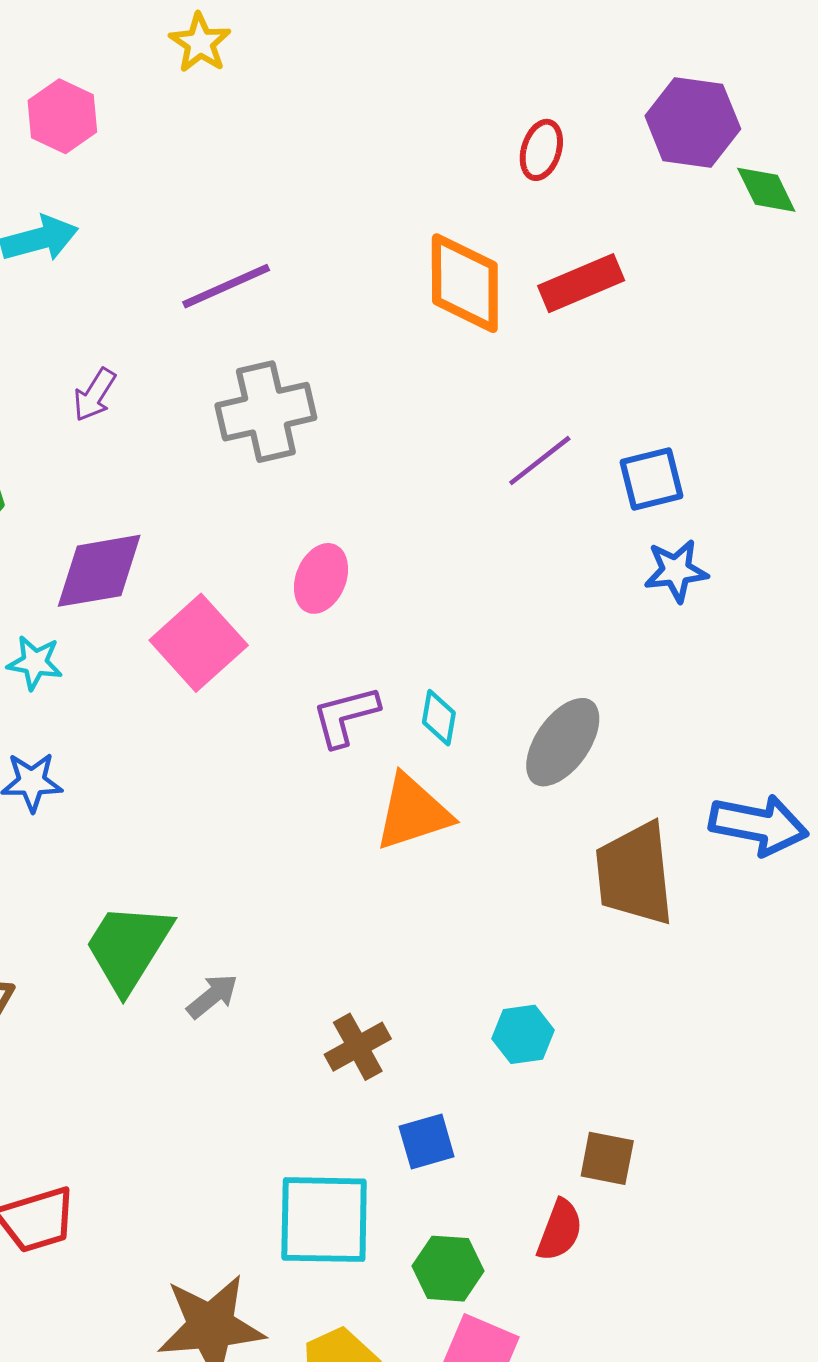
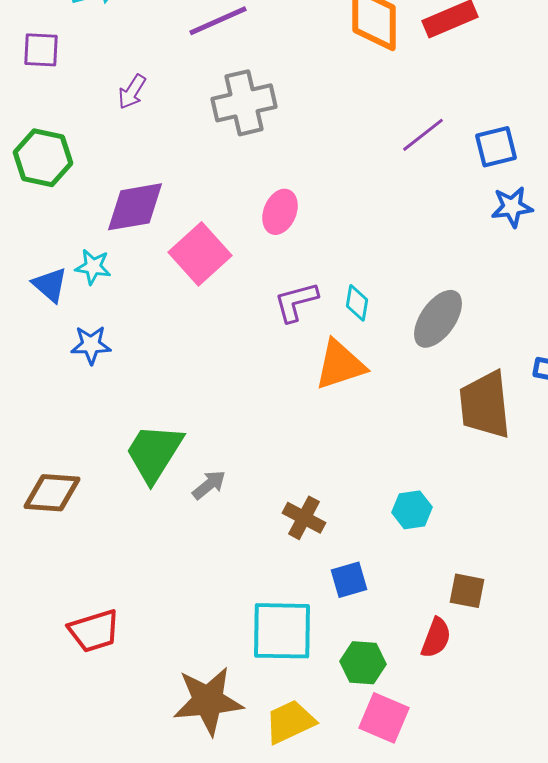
brown cross: (358, 1047) -> (304, 518), turned -33

